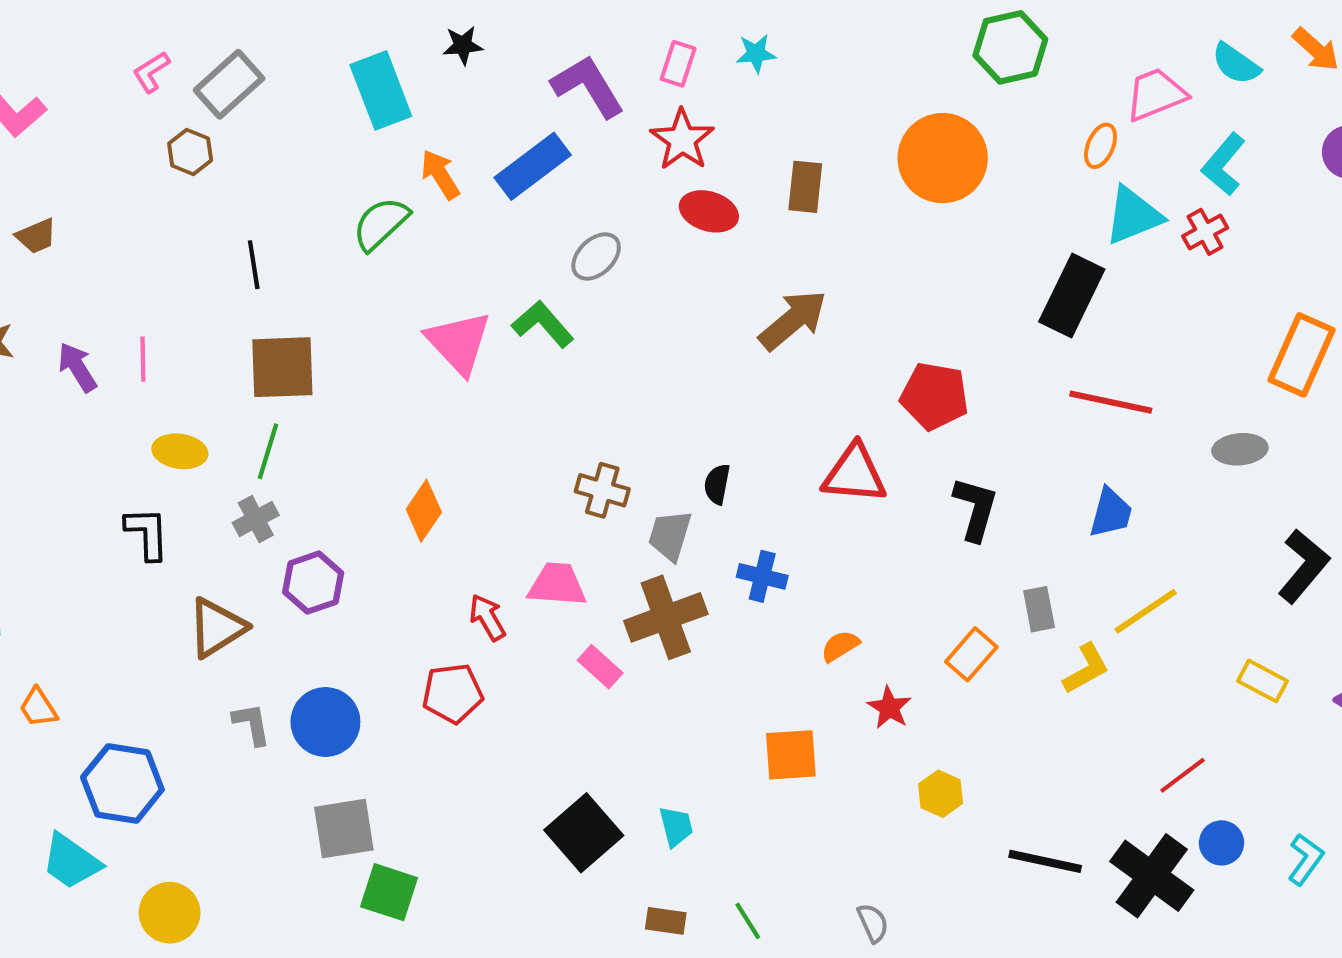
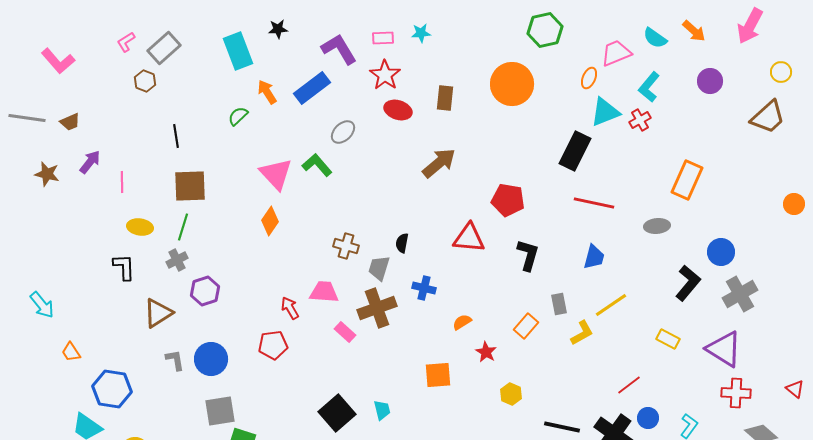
pink rectangle: (678, 64) -> (383, 38), turned 70
green semicircle: (381, 224) -> (238, 116), size x0.7
purple arrow: (77, 367) -> (90, 162), moved, turned 70
orange diamond: (424, 511) -> (270, 221), moved

